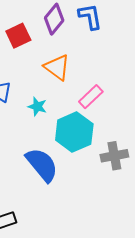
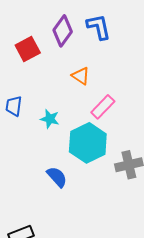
orange triangle: (57, 67) -> (81, 76), moved, size x0.7
blue semicircle: (42, 165) -> (57, 177), size x0.6

